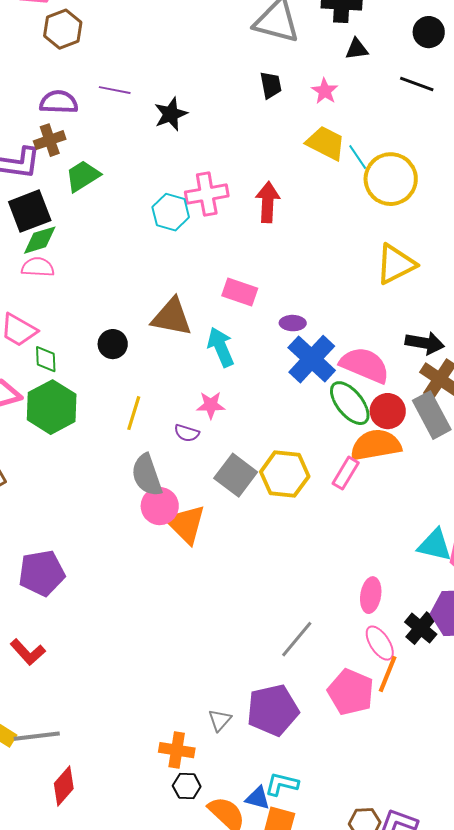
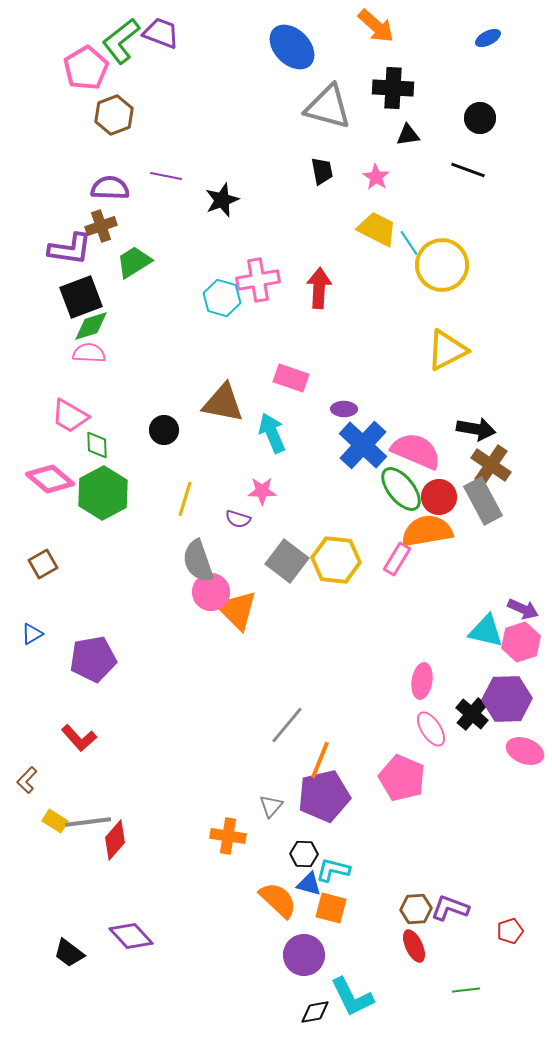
gray line: (297, 639) -> (287, 725), moved
orange line: (388, 674) -> (320, 760), moved
red diamond: (64, 786) -> (115, 840), moved
black hexagon: (187, 786) -> (304, 854), moved

